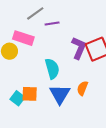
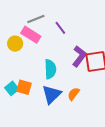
gray line: (35, 13) -> (36, 19), moved
purple line: (52, 23) -> (60, 28), turned 48

